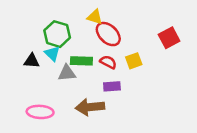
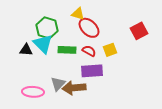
cyan triangle: (52, 54) -> (43, 44), size x1.5
gray triangle: (67, 73) -> (58, 84), moved, turned -42
purple rectangle: (112, 86) -> (92, 71), size x1.5

